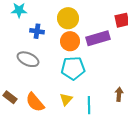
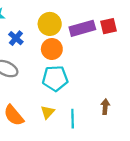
blue cross: (37, 31) -> (16, 38), turned 32
purple rectangle: (98, 38) -> (82, 28), moved

